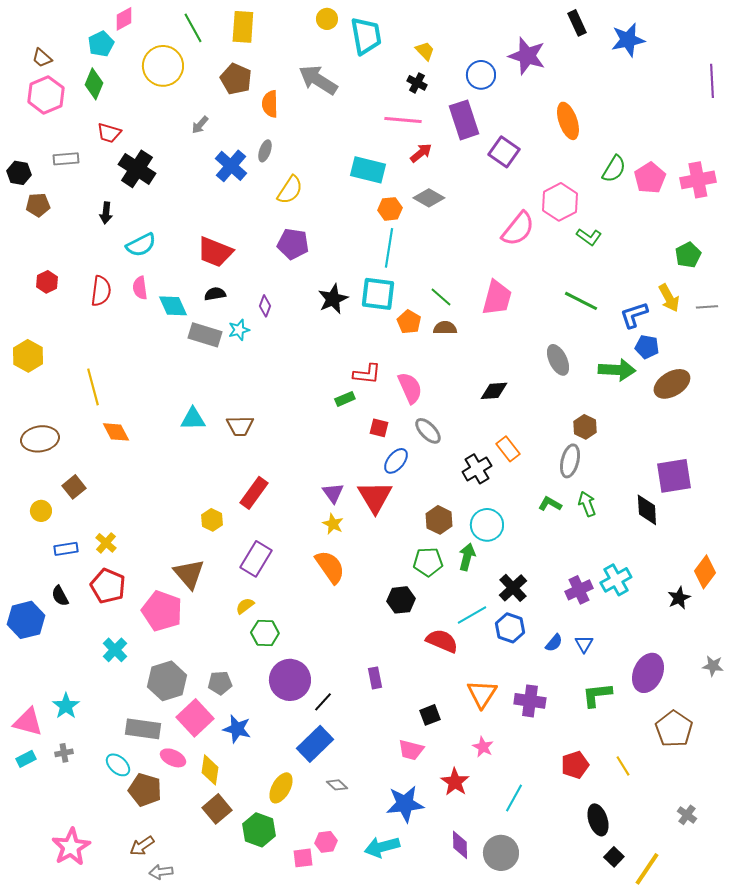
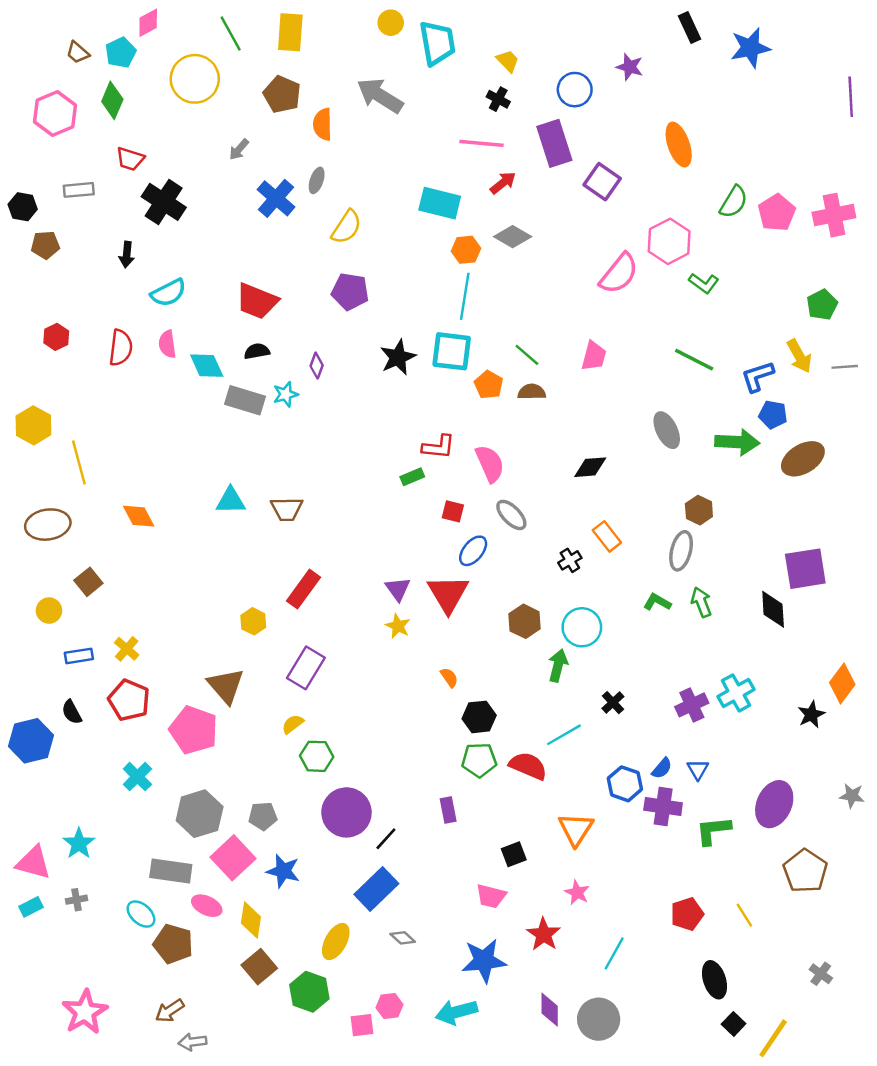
purple star: (527, 56) -> (630, 67), size x0.6
brown trapezoid: (42, 58) -> (78, 53), moved
pink trapezoid: (497, 298) -> (594, 356), size x0.7
yellow line: (93, 387) -> (79, 462), moved
black cross: (477, 469) -> (570, 560), size x0.7
green pentagon: (428, 562) -> (479, 760), moved
orange semicircle: (330, 567) -> (449, 677), moved, size x0.5
black cross: (513, 588) -> (613, 703), size x0.7
blue hexagon: (510, 628) -> (625, 784), moved
purple cross: (530, 701) -> (663, 806), moved

